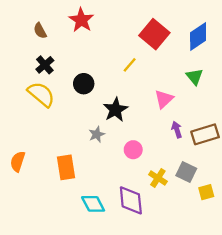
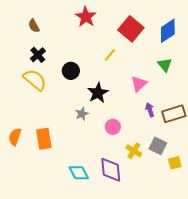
red star: (81, 20) -> (86, 17), moved
orange rectangle: (66, 167) -> (44, 139), moved

